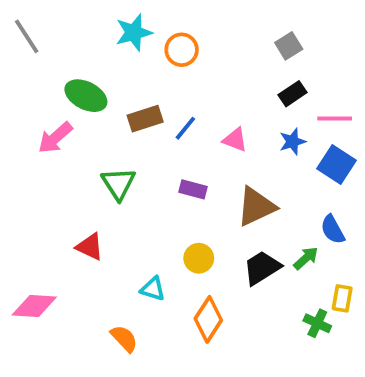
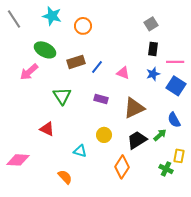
cyan star: (134, 33) -> (52, 16), moved, turned 30
orange circle: (182, 50) -> (83, 26), moved
black rectangle: (292, 94) -> (153, 49), turned -48
orange diamond: (208, 319) -> (122, 167), moved

